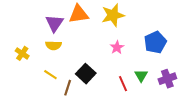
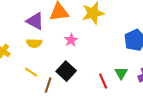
purple triangle: (54, 23) -> (35, 21), turned -36
pink star: (117, 47) -> (71, 40), moved

